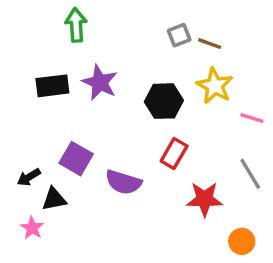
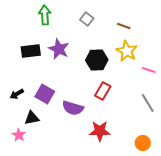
gray square: (179, 35) -> (87, 19), moved, turned -32
black arrow: (29, 177) -> (17, 94), moved
red star: (205, 199) -> (100, 131), moved

